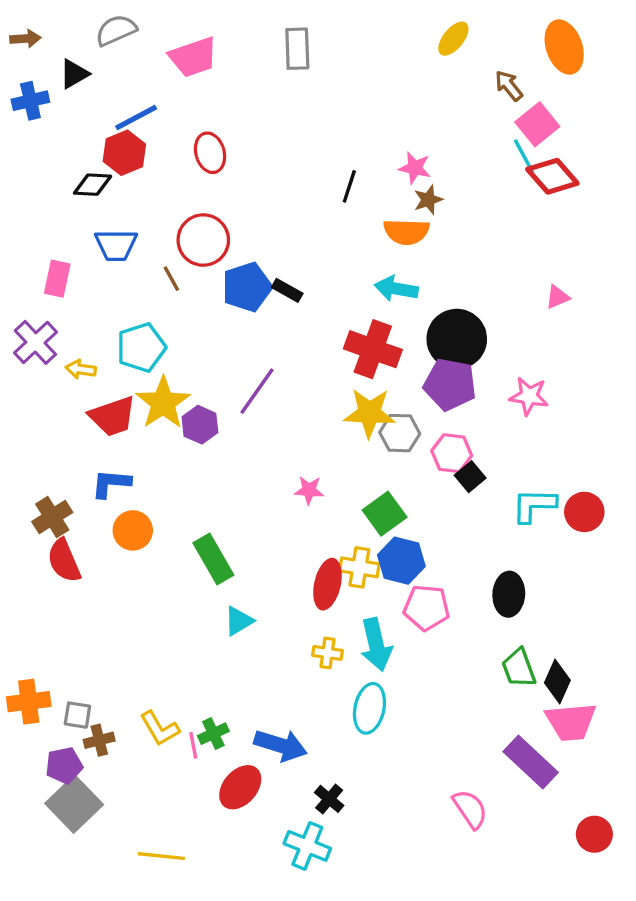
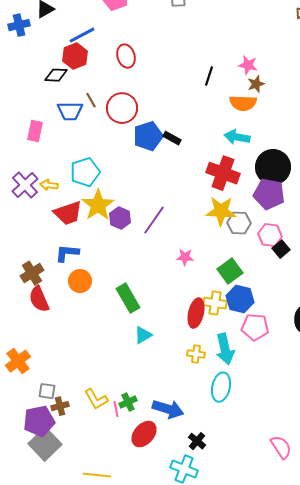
brown line: (171, 279) -> (91, 100), moved
purple cross: (35, 342) -> (25, 185), moved
purple line: (257, 391) -> (154, 220), moved
orange cross: (29, 702) -> (18, 361), moved, turned -30
purple pentagon: (64, 765) -> (39, 421), size x1.4

